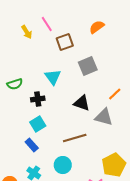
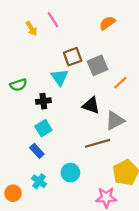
brown square: (65, 42) -> (73, 57), moved
orange line: (115, 94) -> (120, 83), moved
gray triangle: (104, 117) -> (115, 121), turned -42
brown line: (75, 138) -> (98, 143), moved

